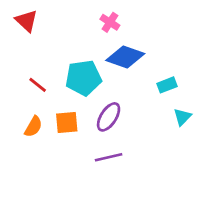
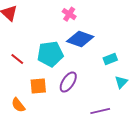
orange semicircle: (33, 127) -> (18, 105), moved, turned 112
purple line: (109, 157) -> (100, 111), moved

